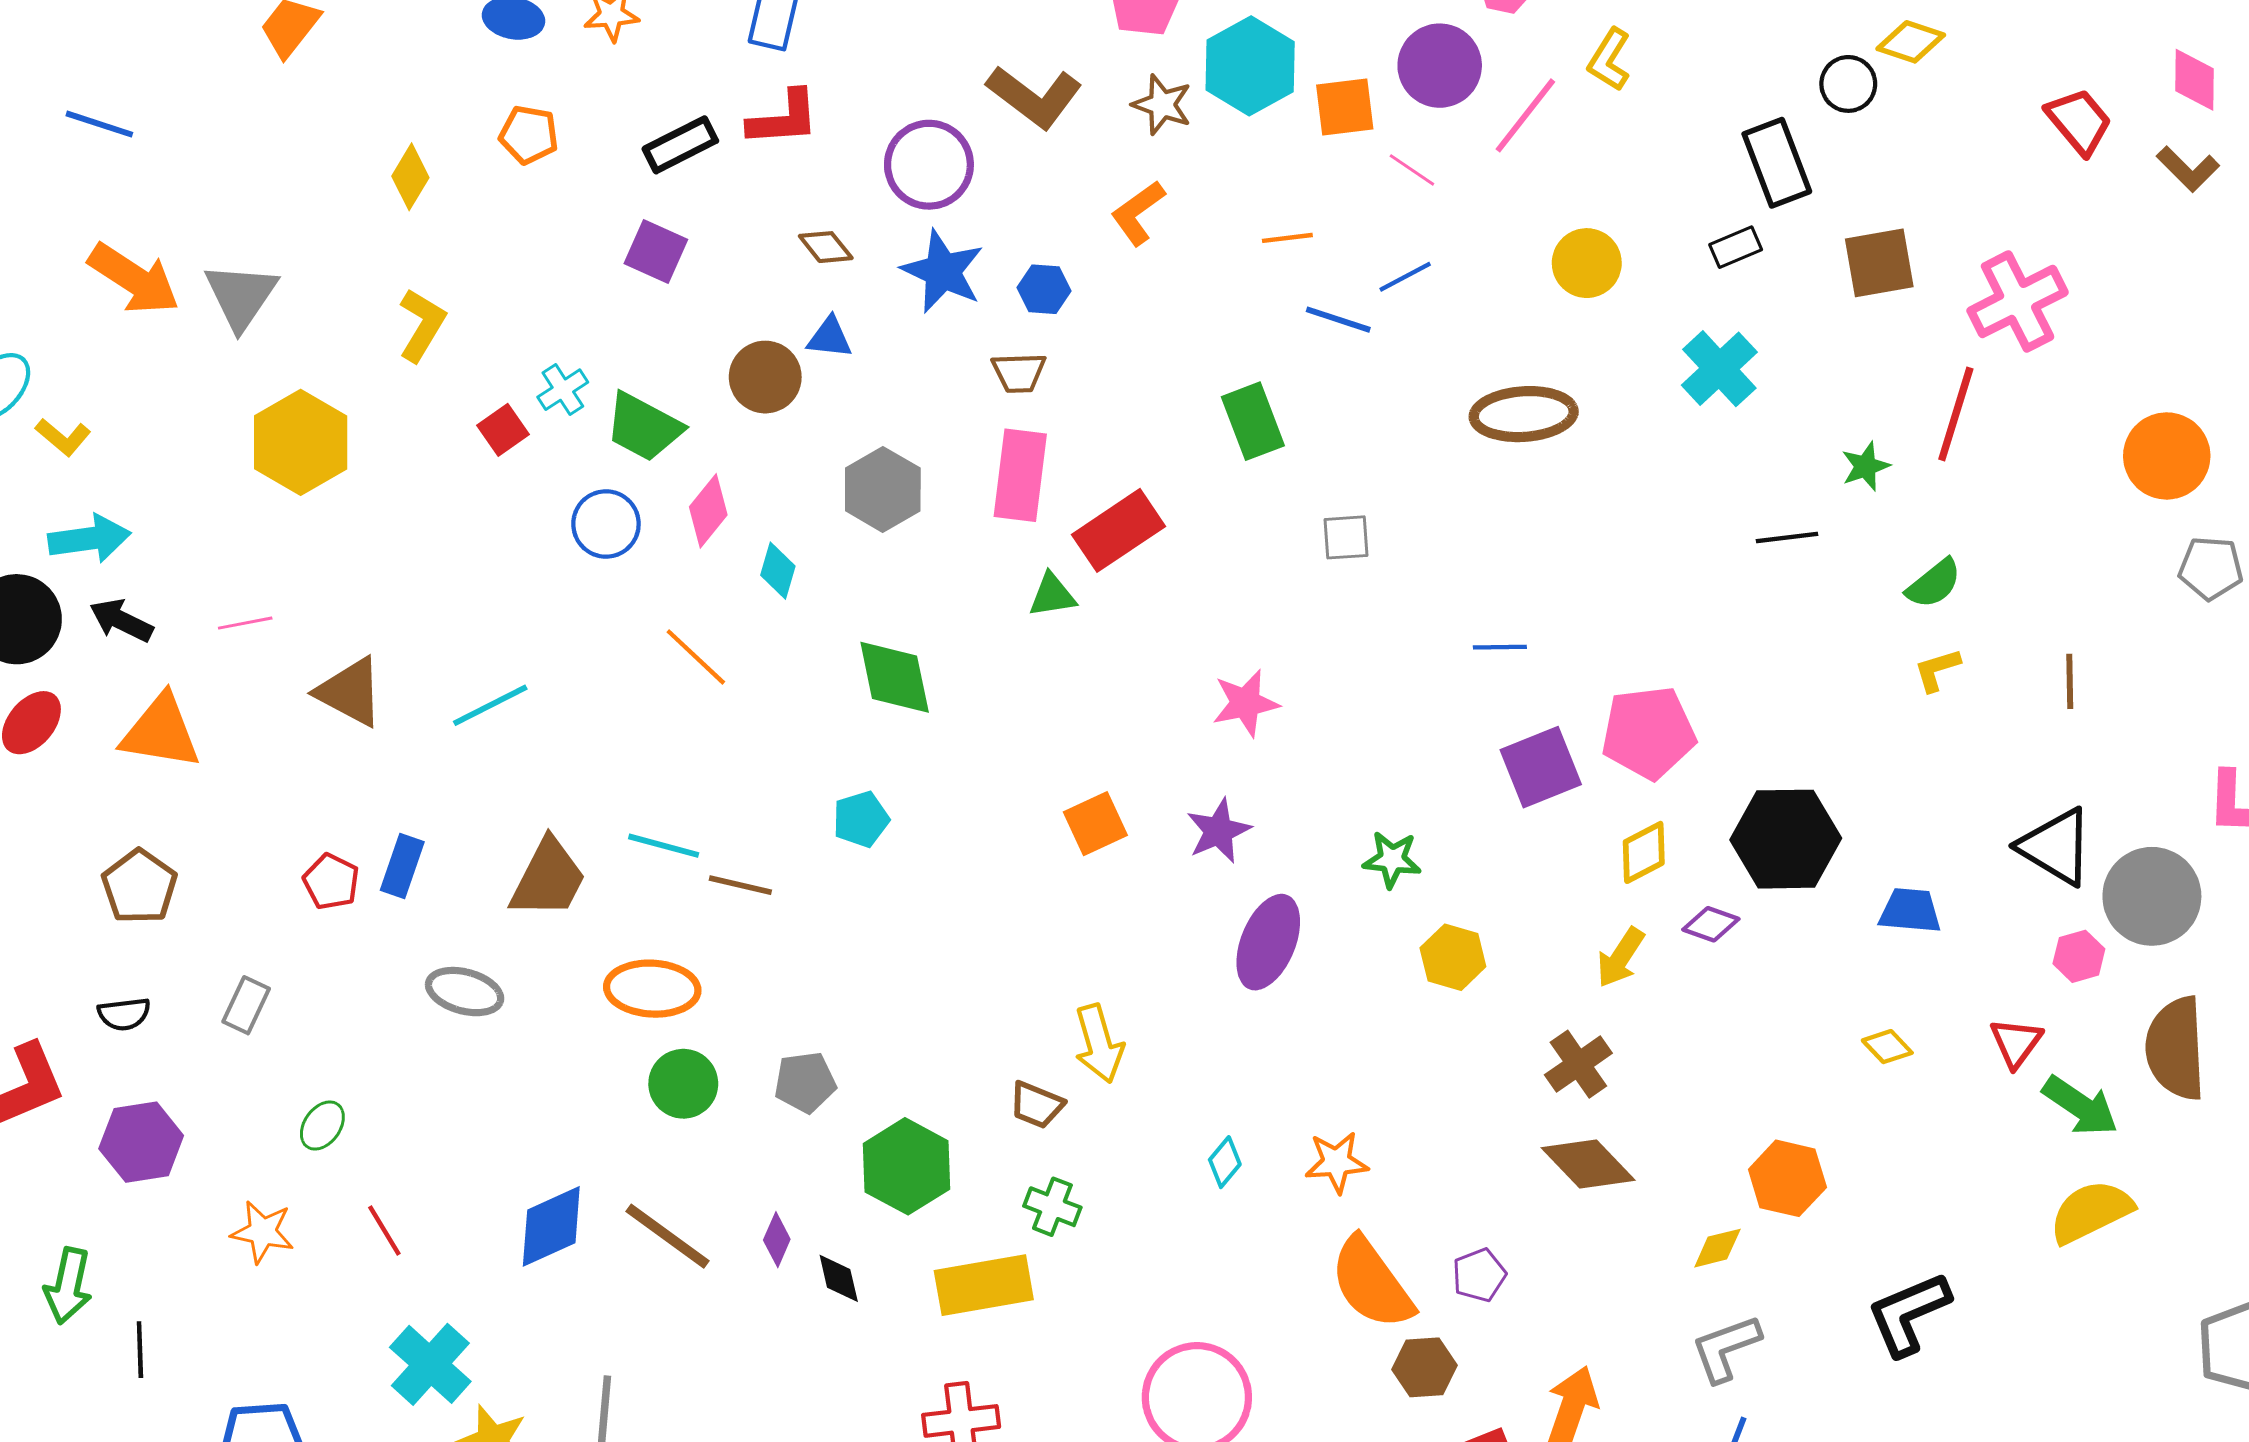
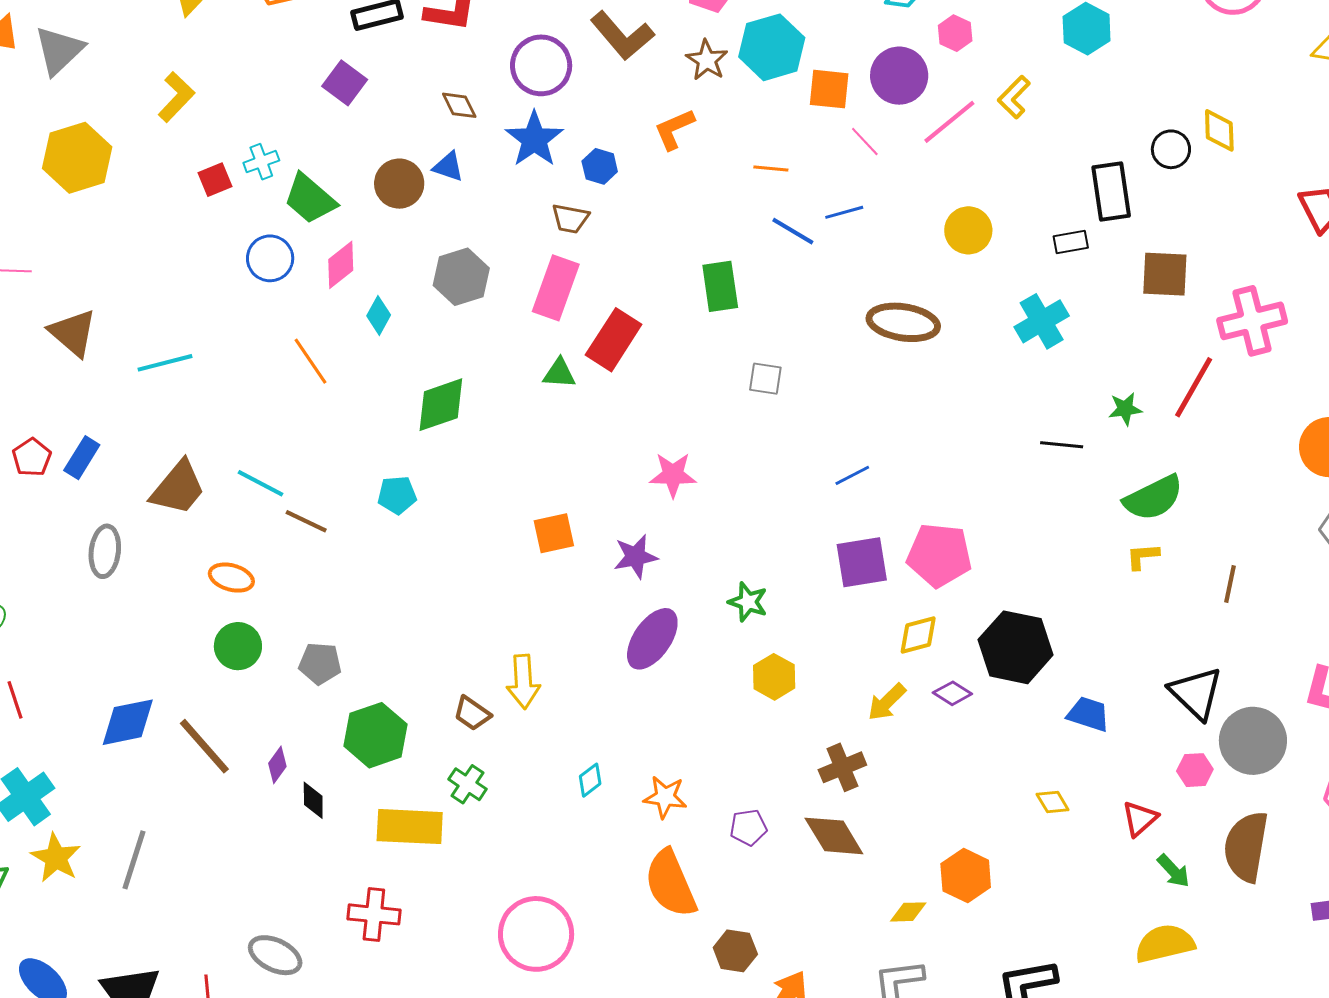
yellow diamond: (1911, 42) -> (1219, 130), turned 57
red rectangle: (1119, 530) -> (614, 340), turned -36
green semicircle: (1934, 584) -> (1153, 498), size x1.5
blue line: (1500, 647) -> (852, 475), turned -39
green diamond: (895, 677) -> (441, 405), turned 70
orange ellipse: (652, 989) -> (231, 578), size x0.7
gray ellipse: (465, 992) -> (105, 551), turned 69
green arrow: (2080, 1106) -> (1173, 871), size x0.7
purple pentagon: (1479, 1275) -> (748, 827), moved
brown hexagon: (1425, 1367) -> (735, 951), moved

